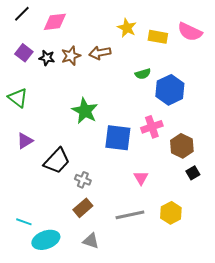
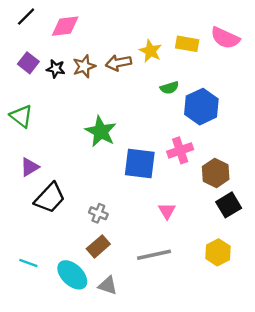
yellow star: (127, 28) -> (150, 51), moved
black trapezoid: (57, 161) -> (50, 198), moved
black square: (193, 173) -> (229, 205), size x1.5
yellow hexagon: (171, 213) -> (218, 252), moved
cyan ellipse: (46, 240) -> (72, 275), moved, turned 64

